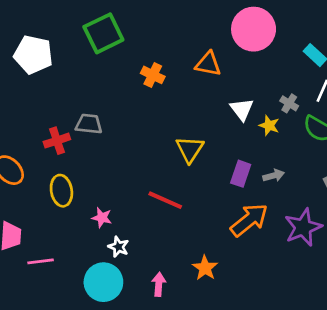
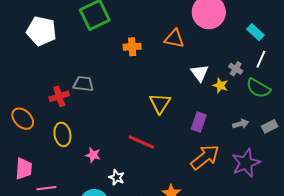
orange cross: (153, 75) -> (132, 47), turned -30
gray arrow: (274, 176) -> (241, 124), moved
white star: (118, 247) -> (117, 177), moved

